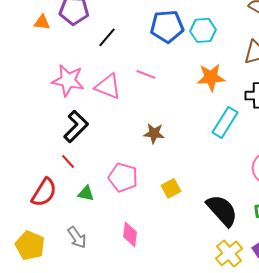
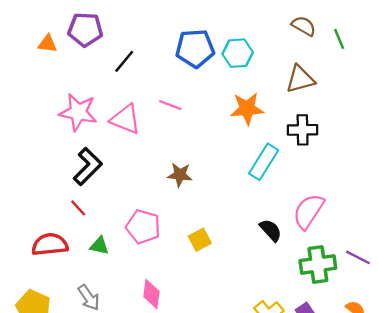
red semicircle: (44, 192) -> (50, 244), turned -128
black semicircle: (222, 210) -> (271, 230), moved, size x0.6

